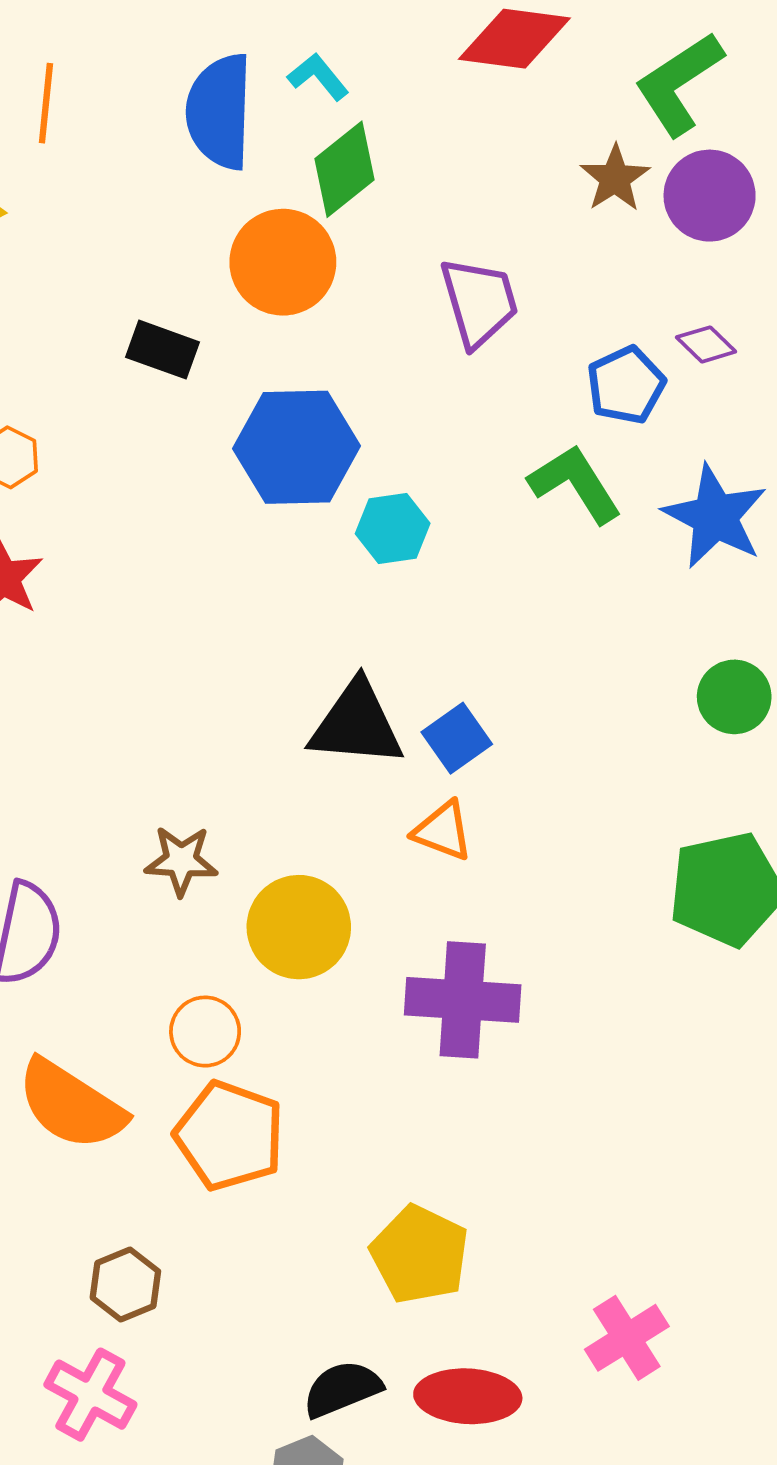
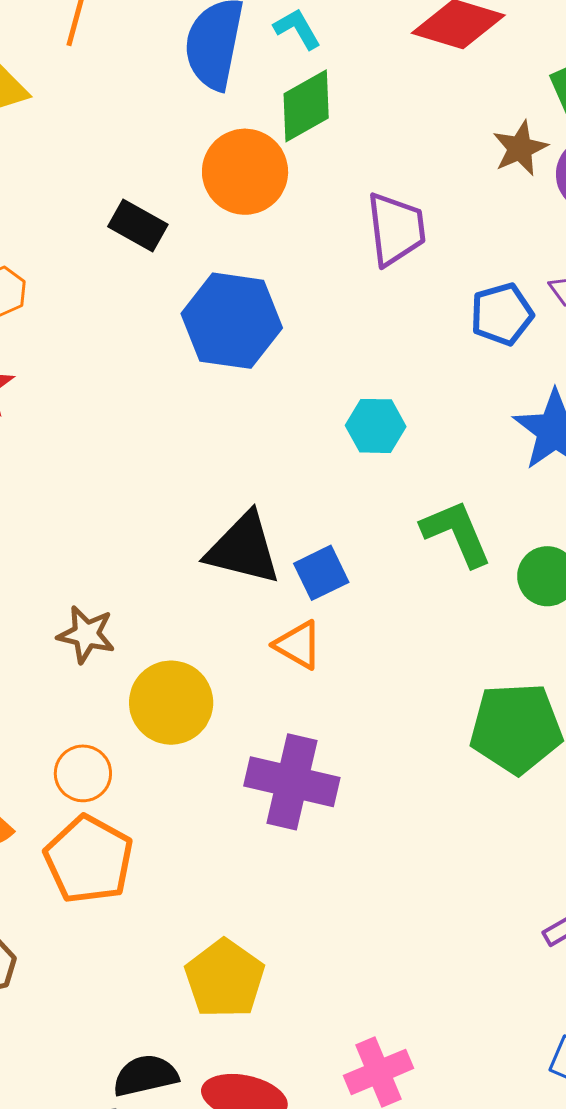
green L-shape: (575, 484) -> (456, 533), moved
cyan hexagon: (393, 528) -> (376, 426), moved

